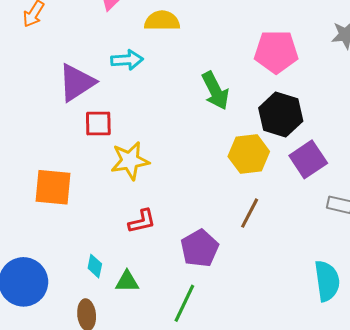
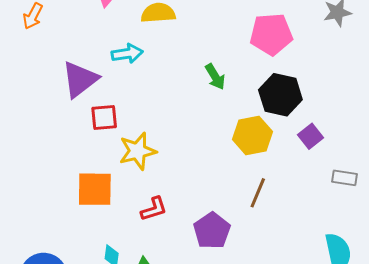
green arrow: (215, 91) -> (215, 77), size x0.7
purple square: (308, 159) -> (310, 136), size x0.7
orange square: (53, 187) -> (95, 189), moved

